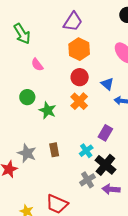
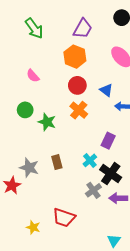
purple trapezoid: (73, 22) -> (83, 29), moved
green arrow: (22, 34) -> (34, 28), moved

